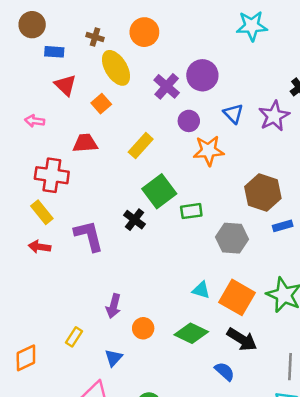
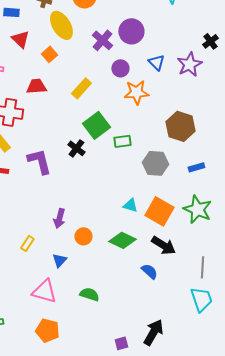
blue rectangle: (283, 226) -> (196, 167), moved

